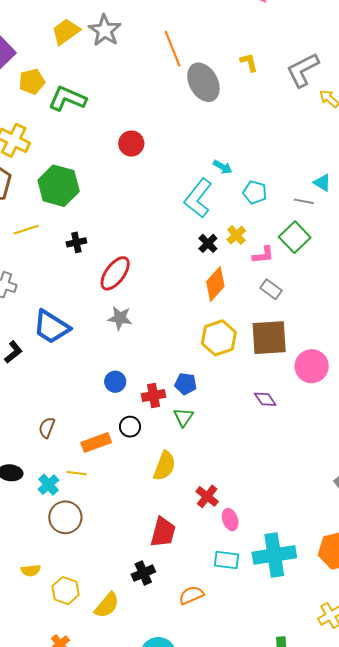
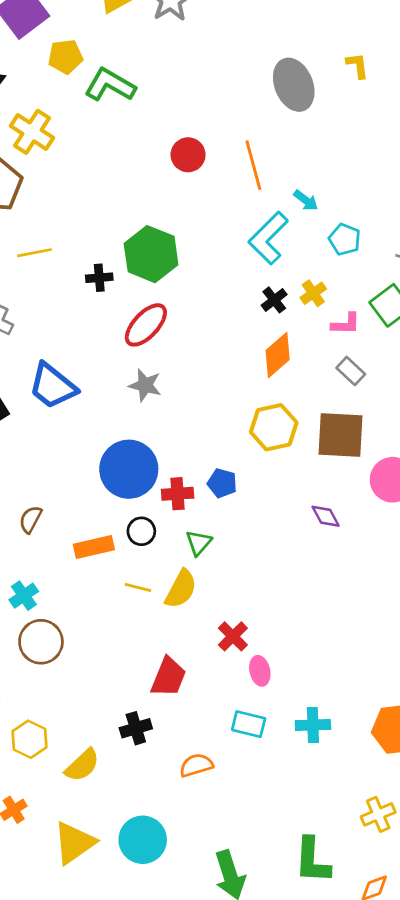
orange line: (173, 49) -> (253, 165), moved
green hexagon: (59, 186) -> (151, 254), moved
blue circle: (115, 382) -> (129, 469), size x2.0
green triangle: (183, 417) -> (199, 543), moved
yellow line: (77, 473) -> (138, 587), moved
cyan cross: (274, 555) -> (313, 725), size x0.6

